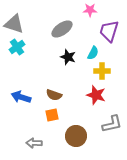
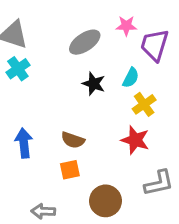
pink star: (90, 10) -> (126, 26), moved
yellow cross: (102, 71) -> (144, 104), turned -35
blue arrow: (21, 97) -> (24, 143), turned 66

